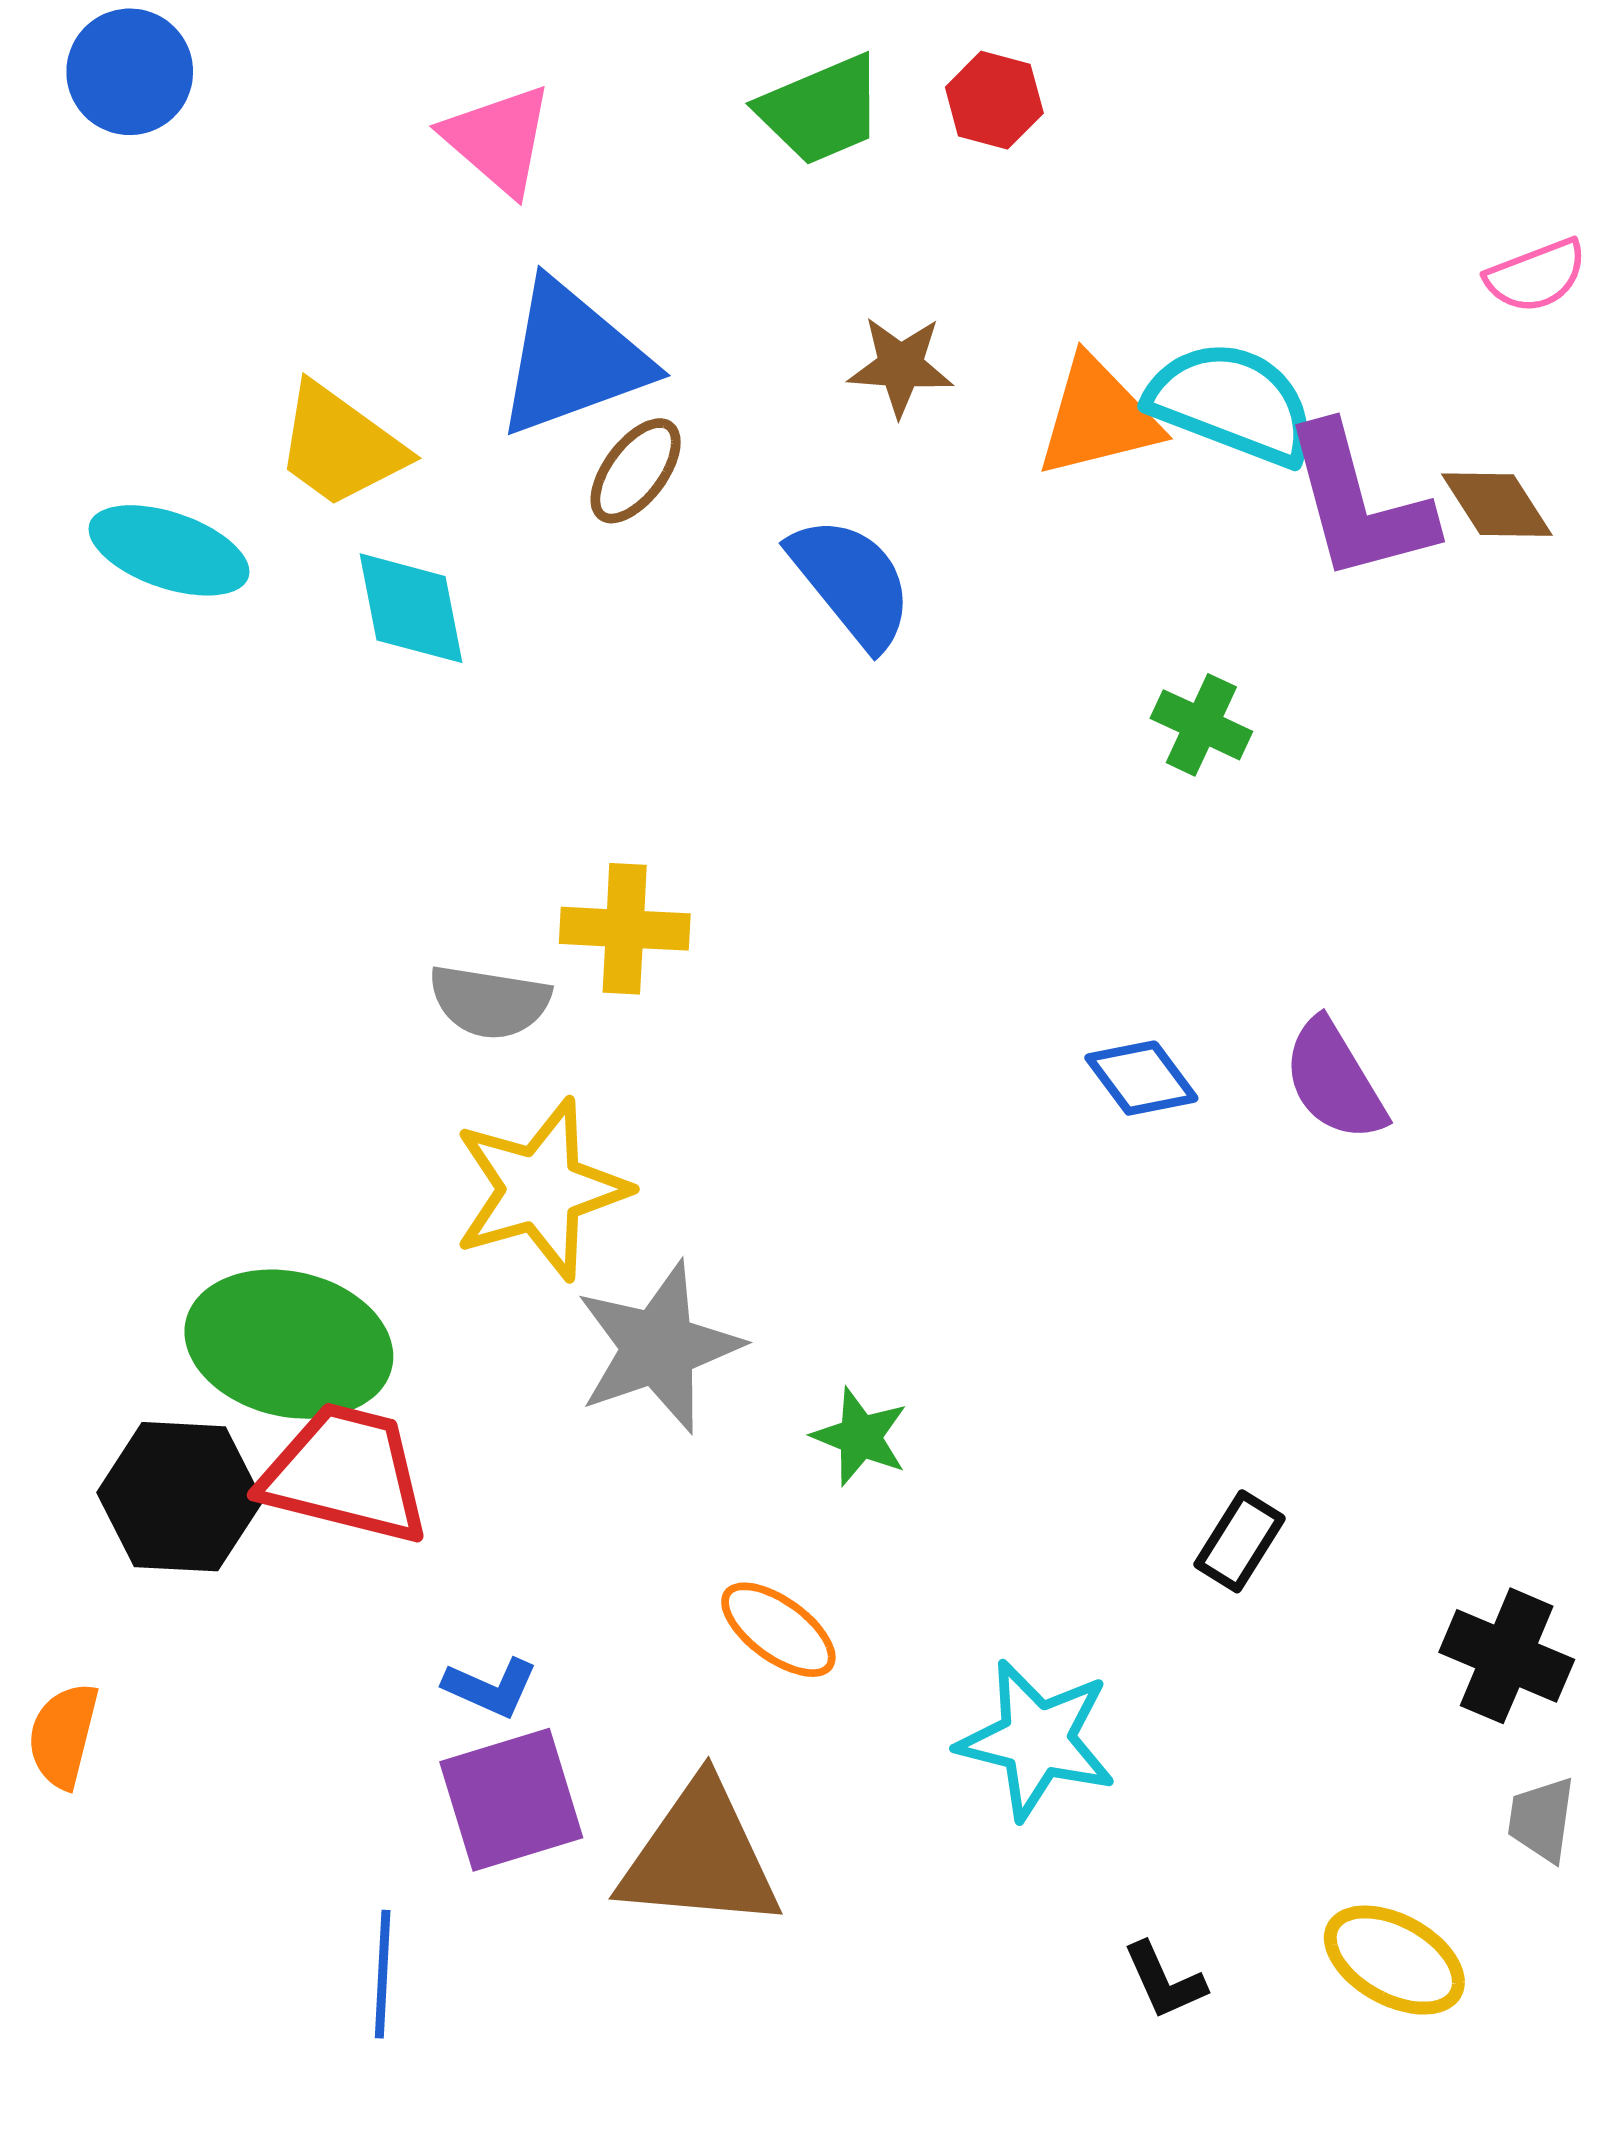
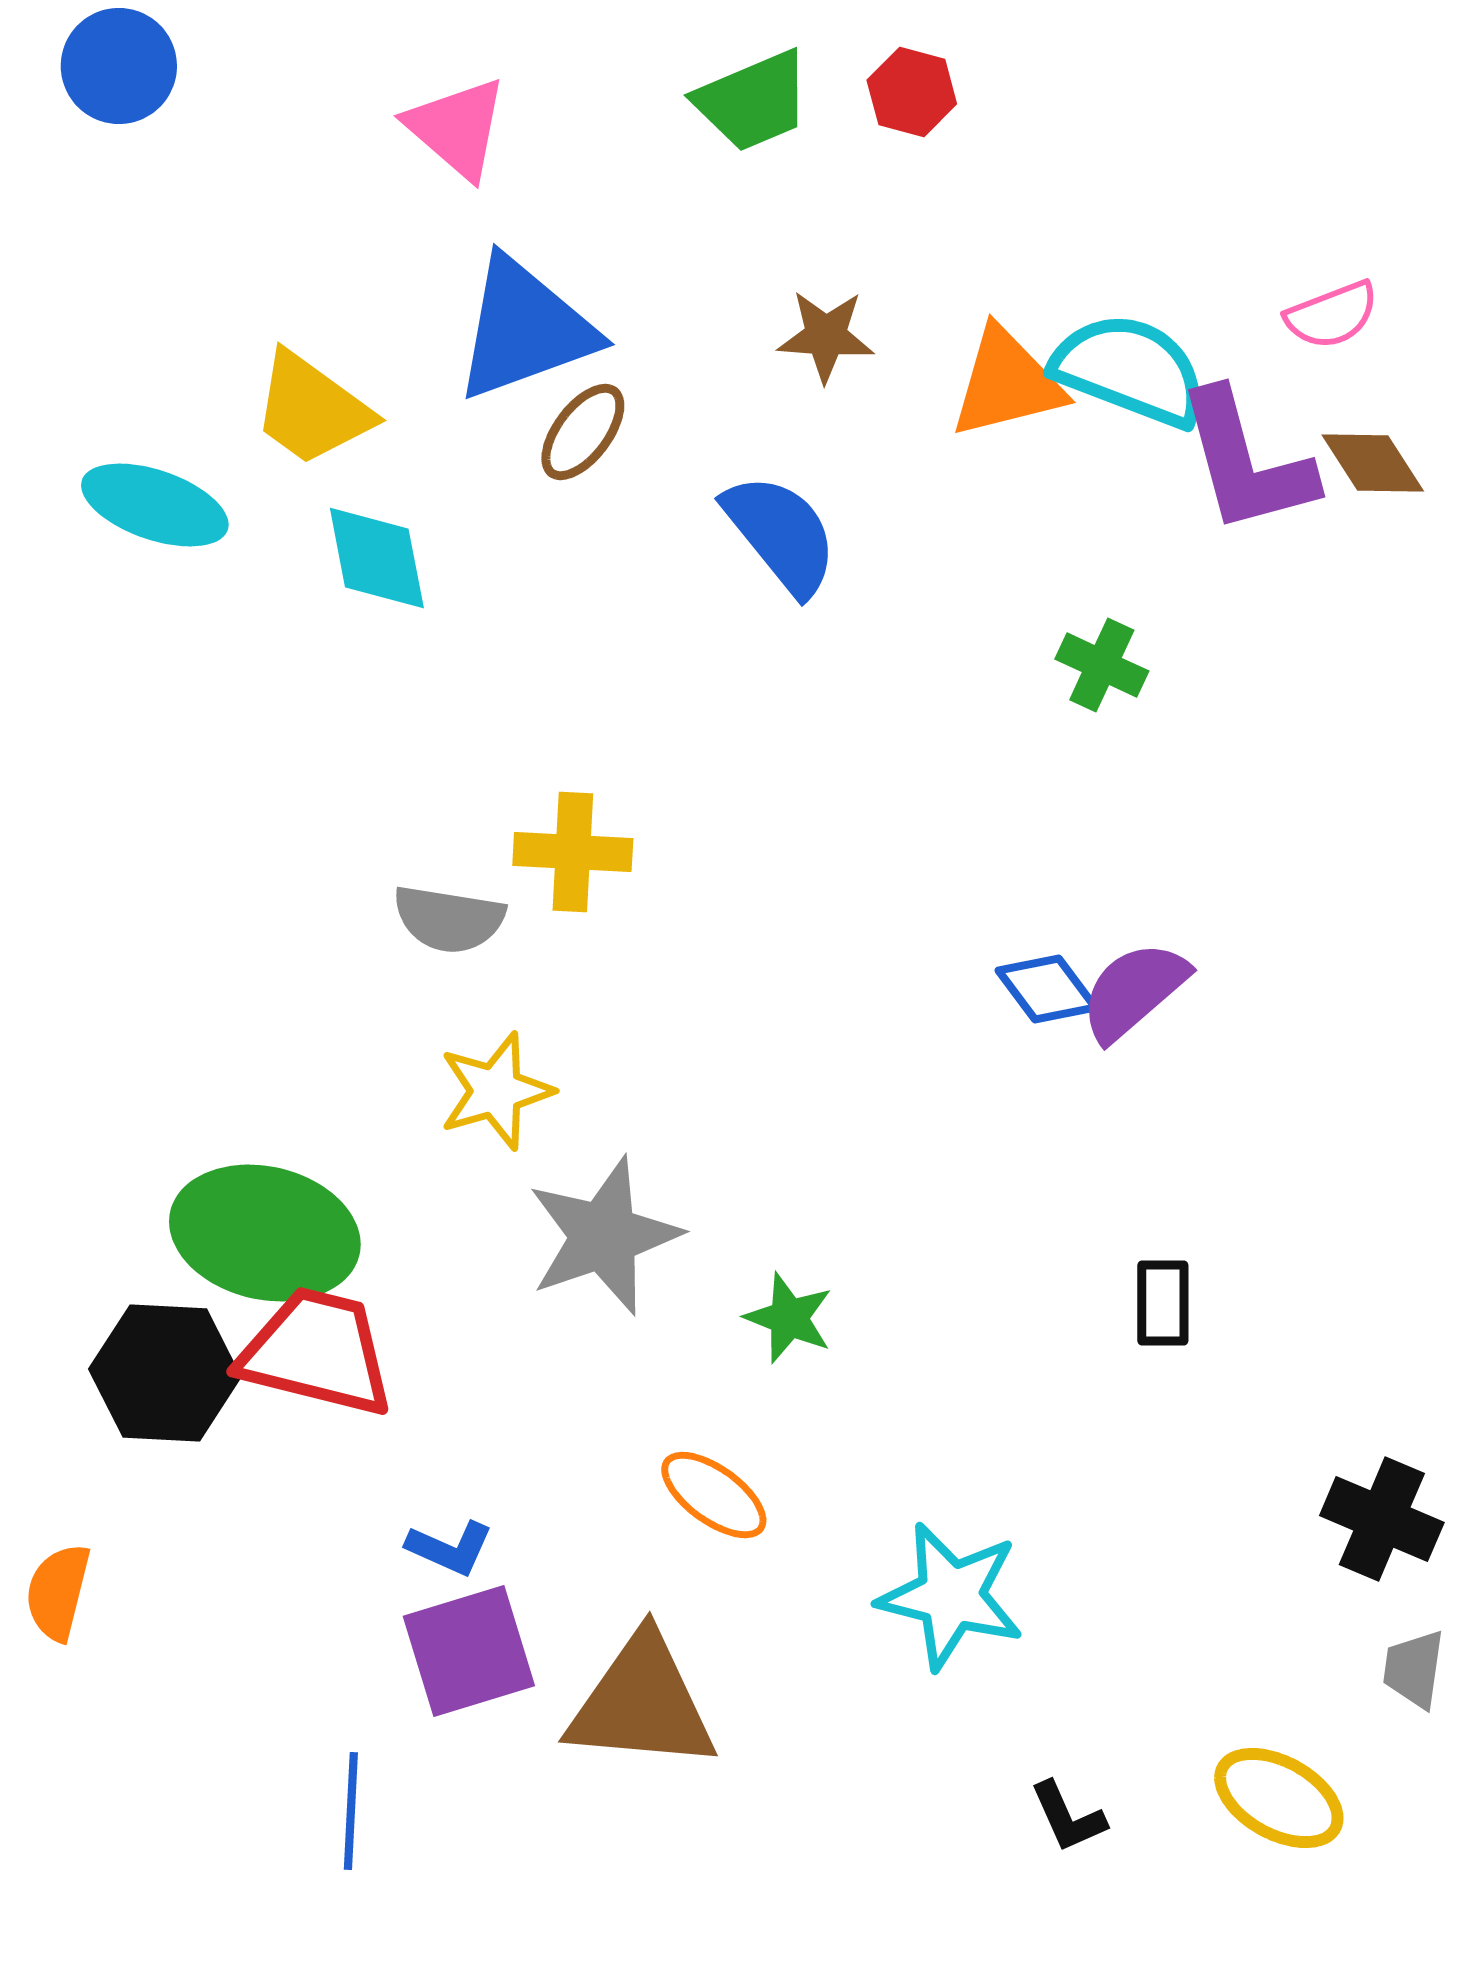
pink semicircle: (1536, 276) -> (1332, 315), moved
purple semicircle: (1334, 1080) -> (1134, 991), moved, turned 80
yellow star: (541, 1189) -> (496, 1091), size x0.7
black rectangle: (1240, 1541) -> (1163, 1303), moved, turned -32

